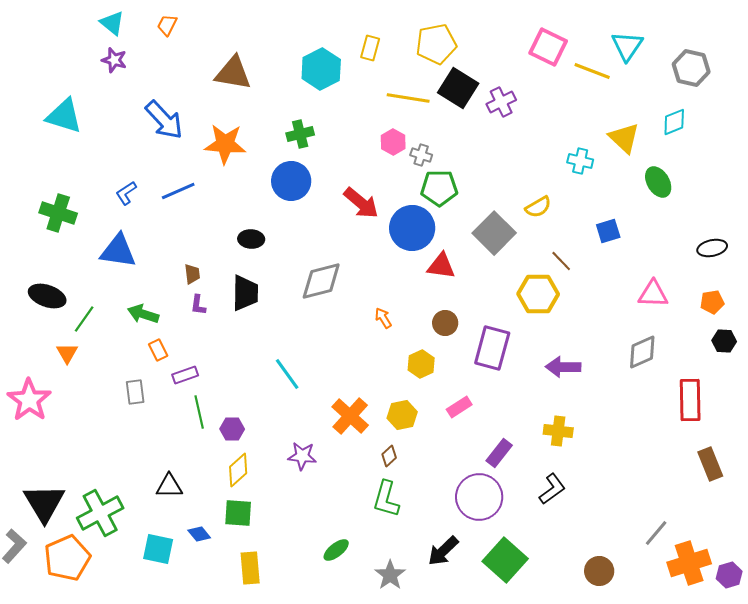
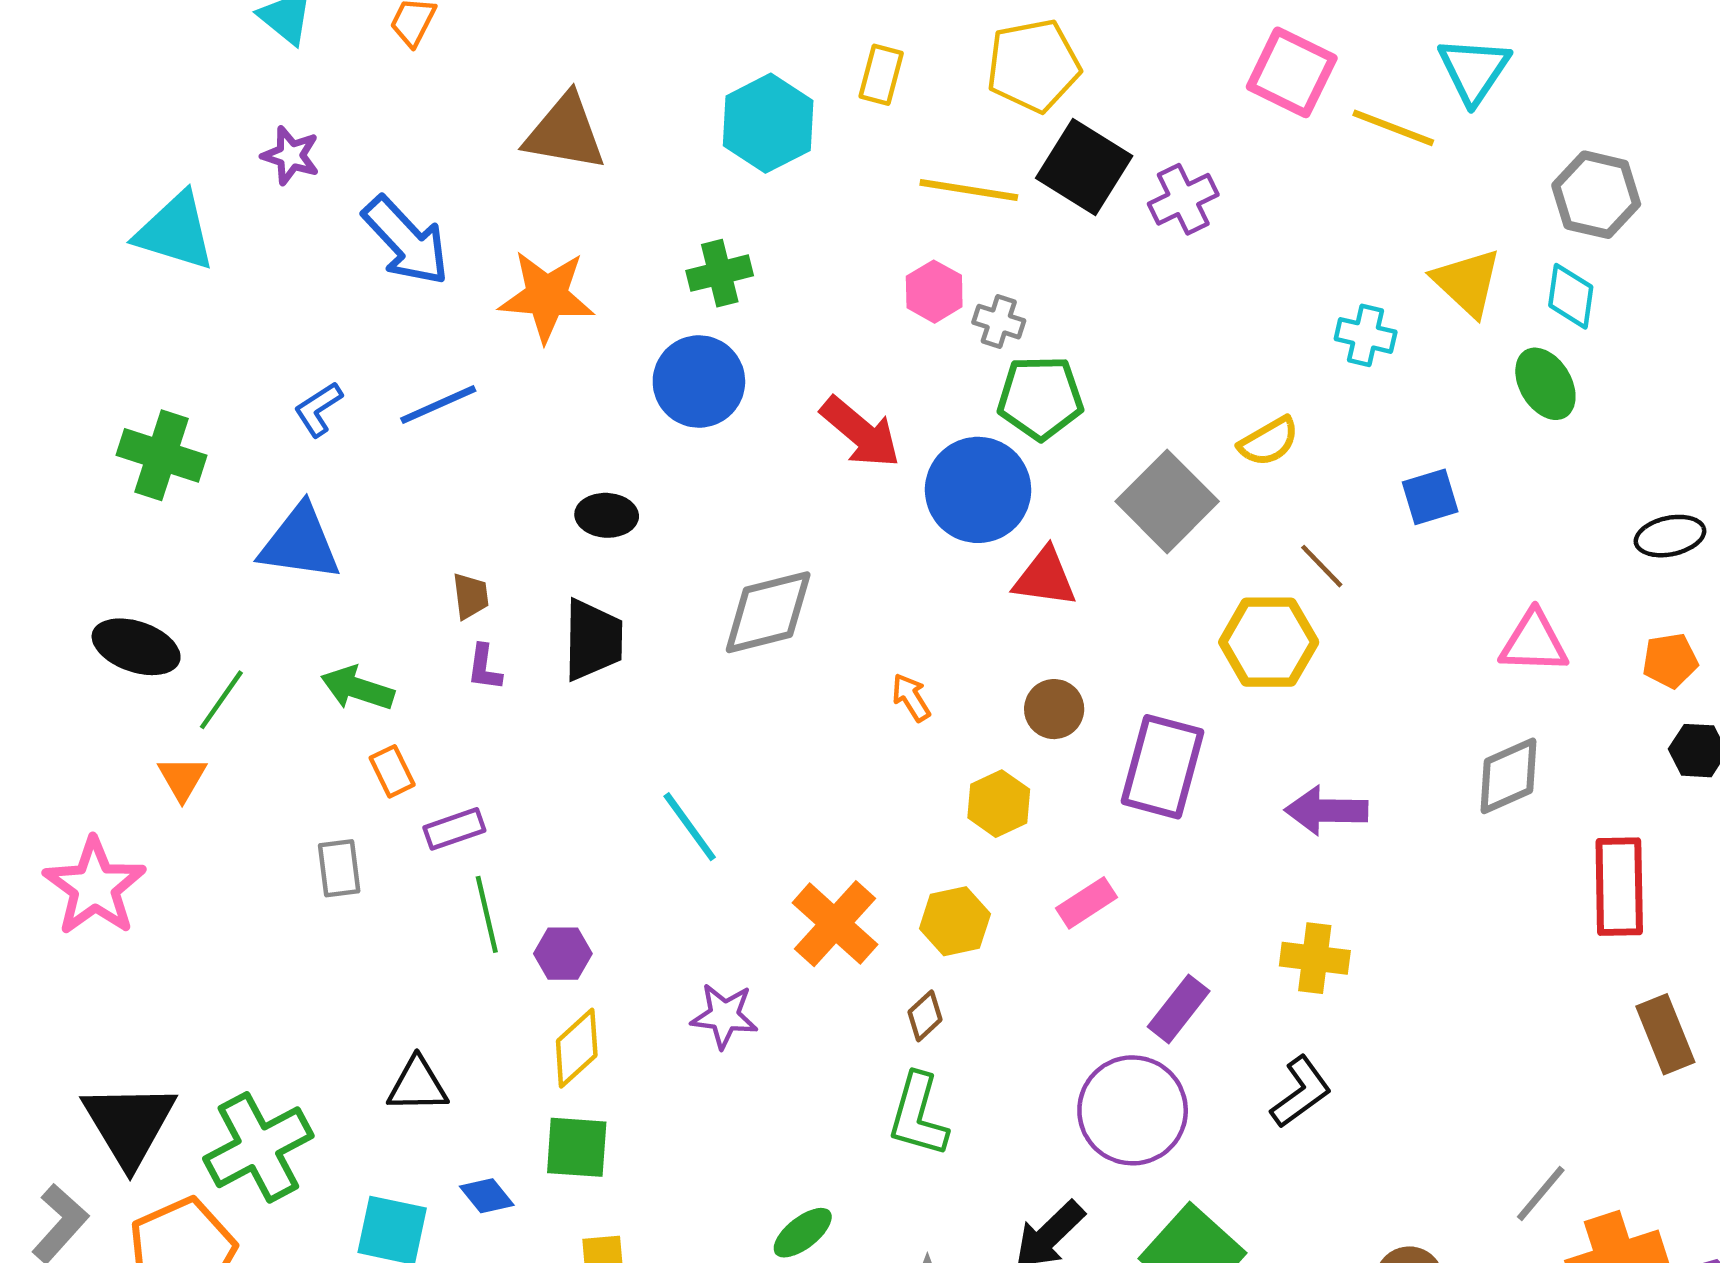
purple star: (114, 60) -> (291, 155), moved
gray hexagon: (691, 68) -> (1596, 195), moved
cyan diamond: (674, 122) -> (1571, 296), moved, turned -60

